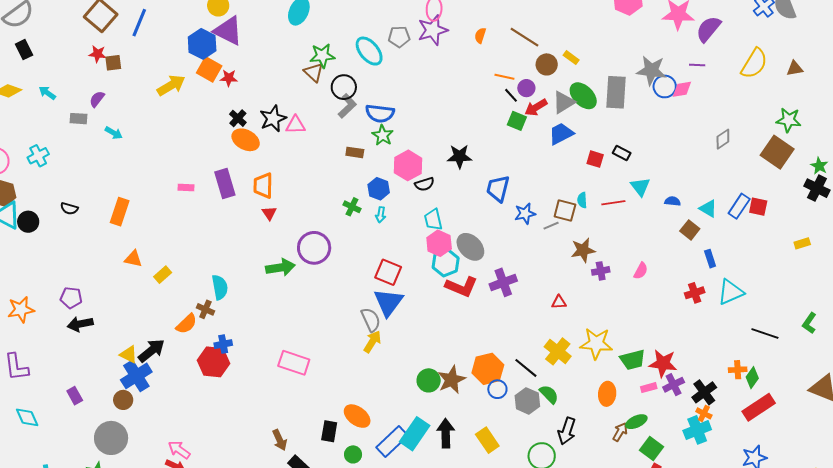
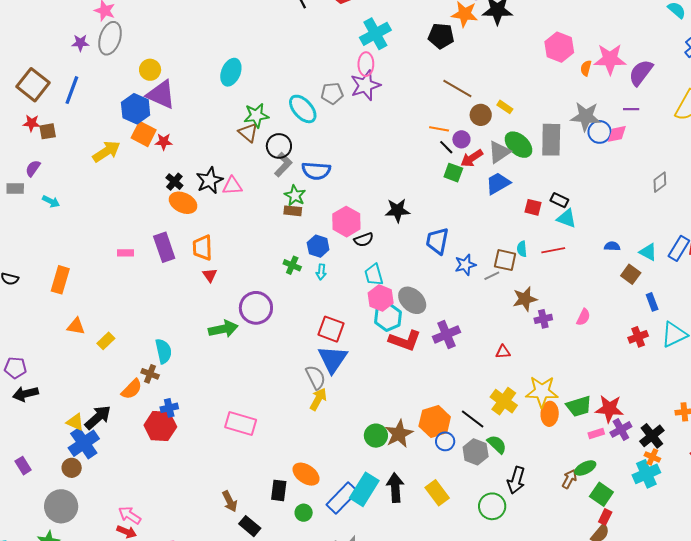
orange semicircle: (480, 35) -> (586, 68), moved
green star: (383, 135) -> (295, 195), moved
cyan triangle: (640, 187) -> (567, 218), moved, turned -30
orange ellipse: (607, 394) -> (550, 414), moved

